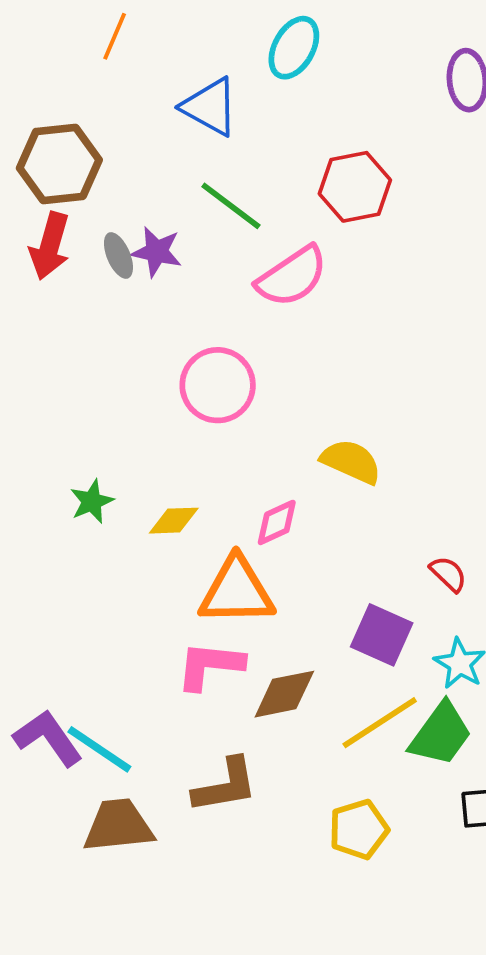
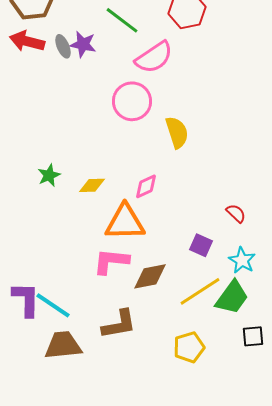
red arrow: (50, 246) -> (27, 41), turned 88
pink circle: (218, 385) -> (132, 101), moved
yellow semicircle: (351, 461) -> (177, 132), moved, turned 48
purple square: (382, 635) -> (201, 245), size x0.7
purple L-shape: (48, 738) -> (26, 299), turned 36

